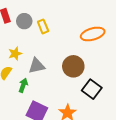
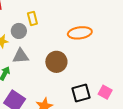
gray circle: (24, 21) -> (19, 31), moved
black square: (92, 89) -> (81, 93), moved, turned 30

